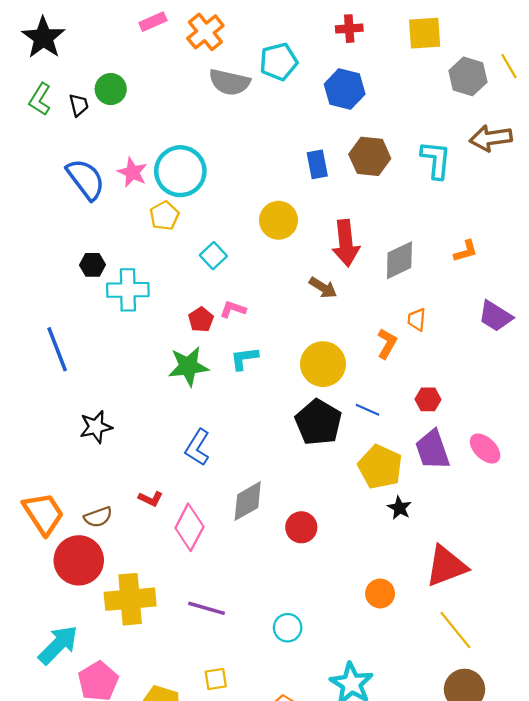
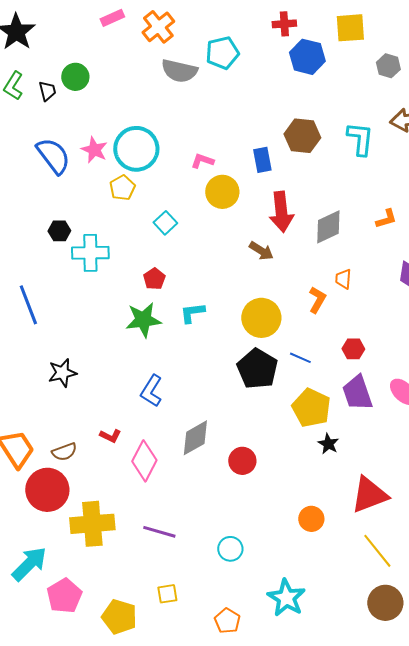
gray hexagon: (468, 76) -> (388, 66), size x0.7
blue hexagon: (345, 89) -> (307, 57), moved
blue rectangle: (317, 164) -> (262, 160), moved
pink L-shape: (233, 309) -> (202, 161), moved

